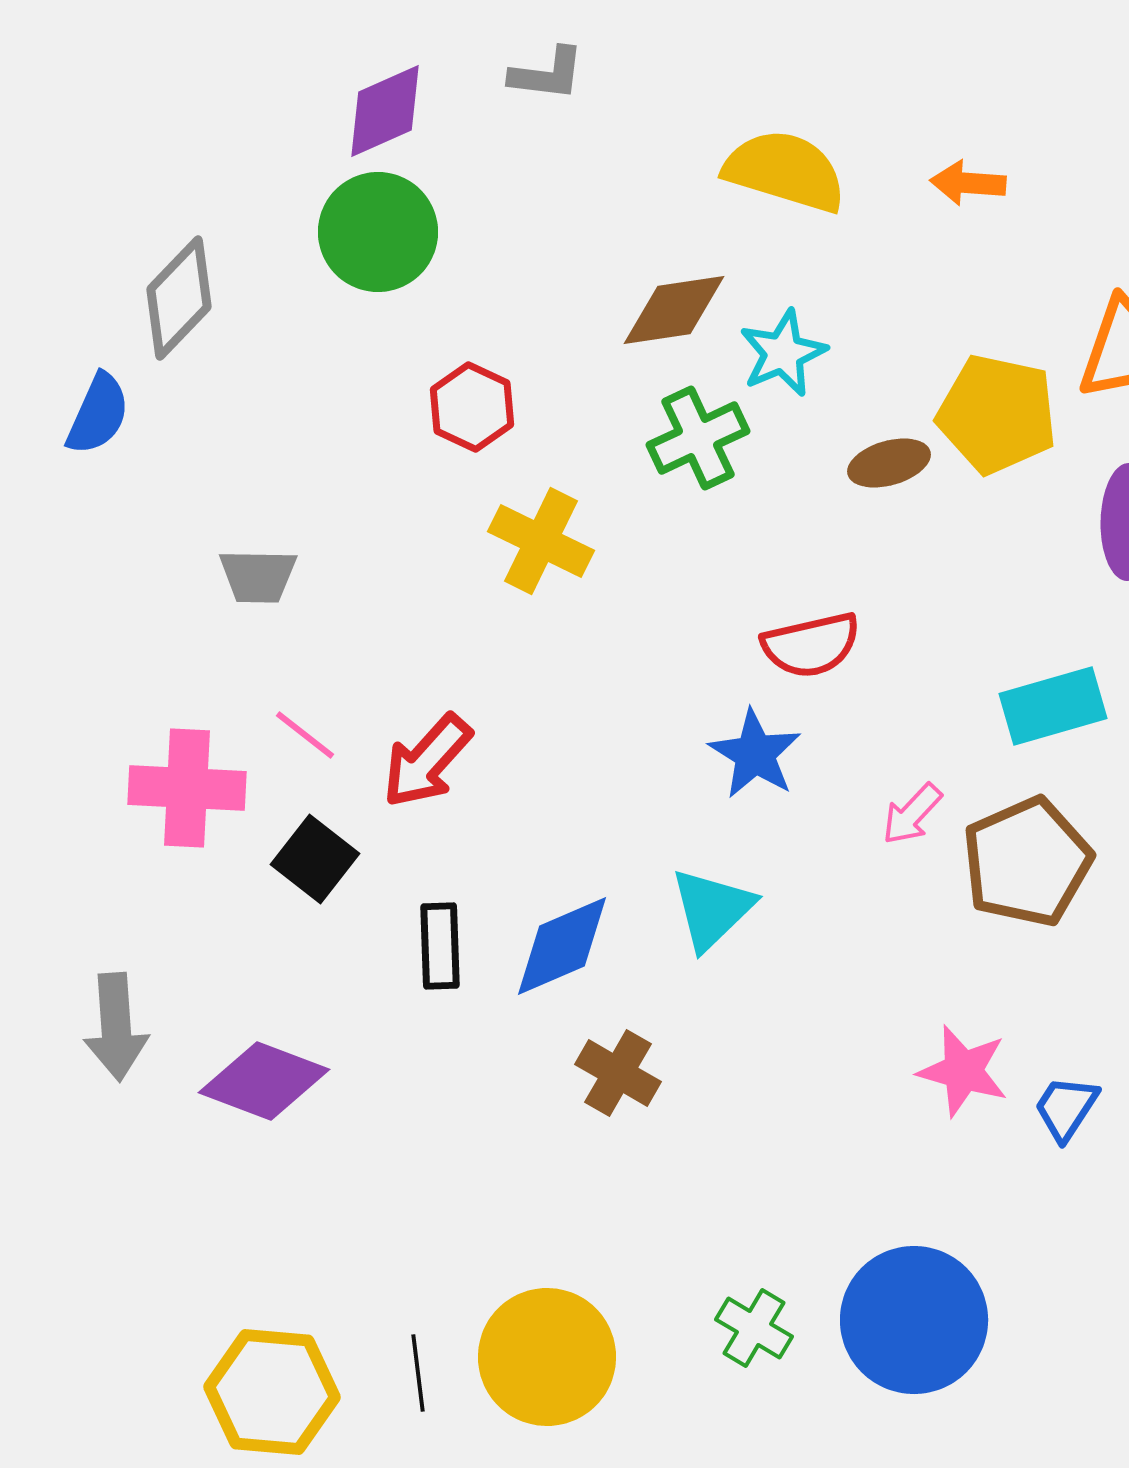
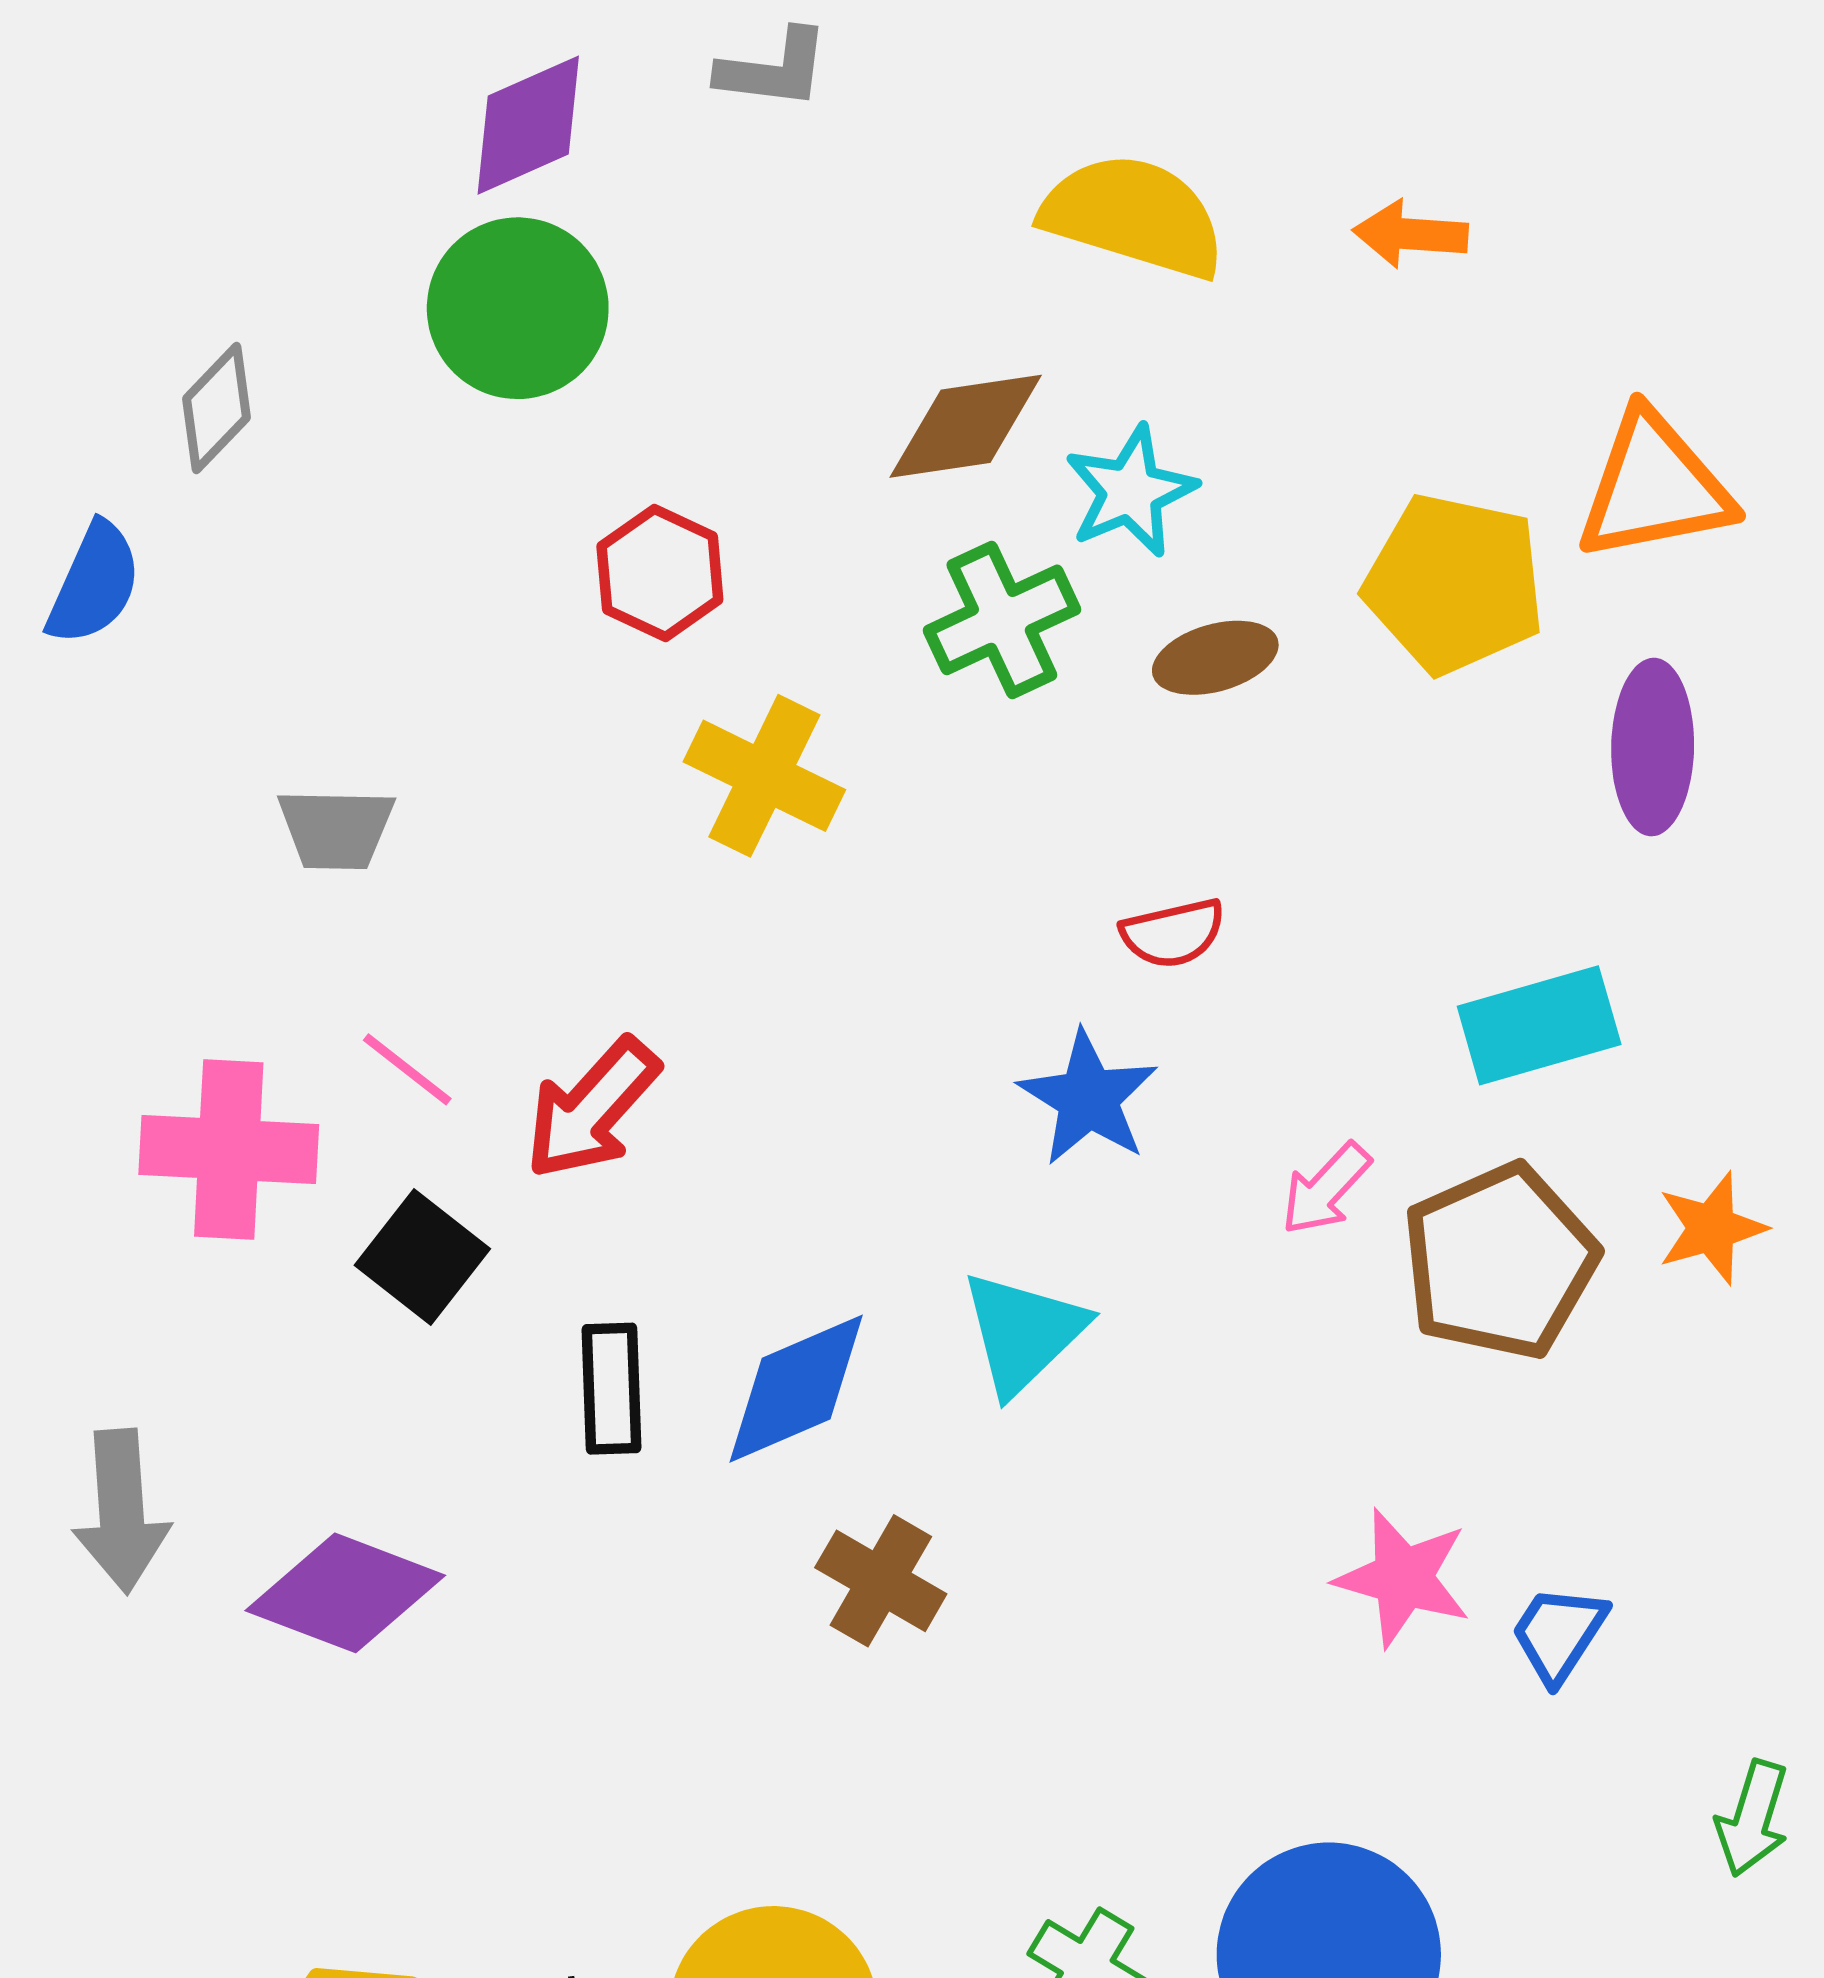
gray diamond: (179, 298) -> (217, 408), size x0.7
brown ellipse: (889, 463) -> (1215, 658), moved
red semicircle: (811, 645) -> (1173, 933), size x0.7

